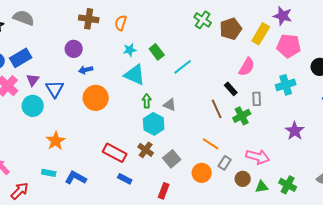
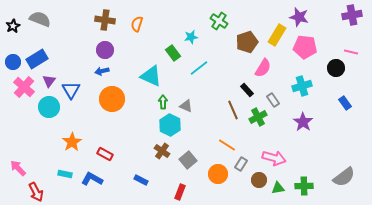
brown pentagon: (231, 29) -> (247, 42), moved
purple circle: (74, 49) -> (105, 50), moved
cyan star: (130, 50) -> (191, 37), moved
gray rectangle: (257, 99) -> (273, 100), turned -32
purple star: (295, 131) -> (303, 122), moved
red rectangle: (115, 153) -> (105, 154), moved, size x0.7
green cross: (288, 185) -> (304, 186), turned -30
red arrow: (20, 191) -> (36, 192), turned 108

